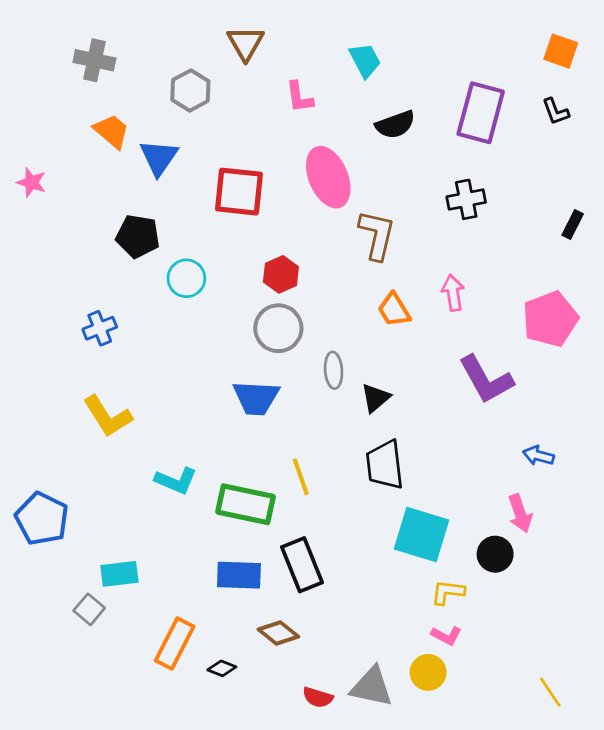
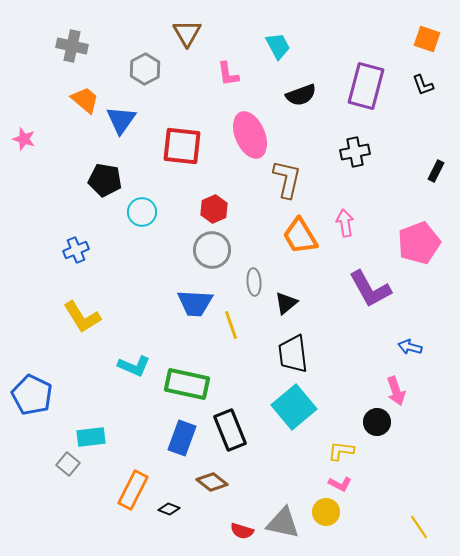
orange trapezoid: (394, 310) -> (300, 236), size x1.4
yellow line: (301, 477) -> (231, 325), moved
cyan square: (422, 534) -> (294, 407), moved, turned 33
blue rectangle: (239, 575) -> (182, 438), turned -72

